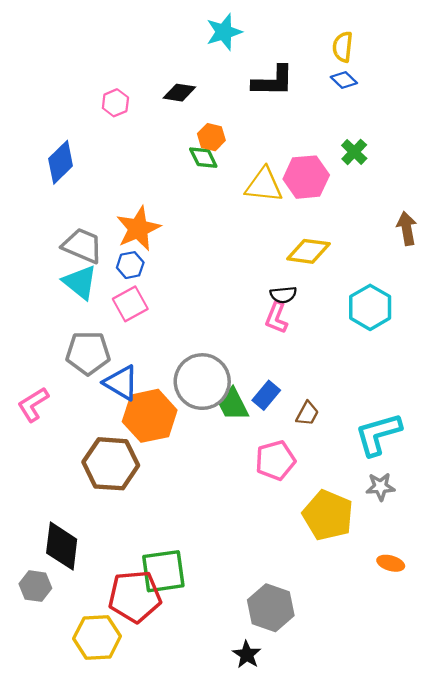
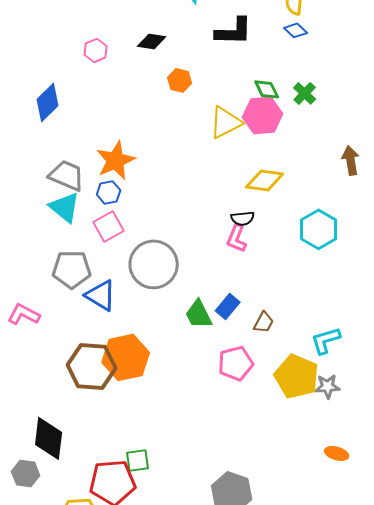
green diamond: (203, 158) -> (267, 89), moved
yellow triangle: (264, 185) -> (226, 122), turned -33
gray circle: (202, 382) -> (154, 264), moved
pink L-shape: (33, 404) -> (24, 314), turned 60
orange hexagon: (150, 416) -> (126, 357), moved
cyan L-shape: (378, 434) -> (326, 340), size x0.7
yellow pentagon: (328, 515) -> (297, 376), moved
green square: (163, 571) -> (138, 460), size x0.6

